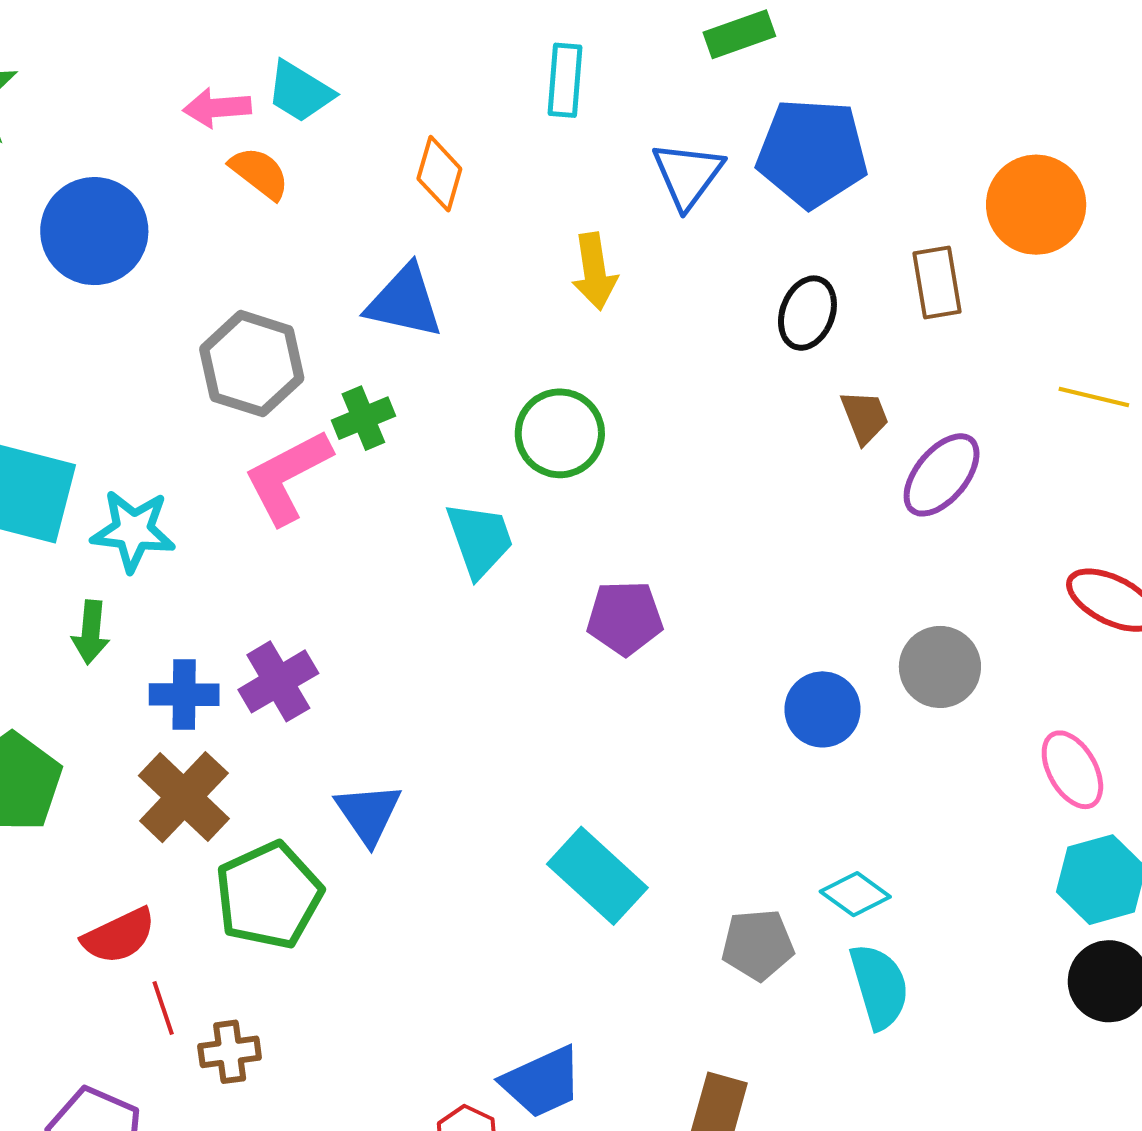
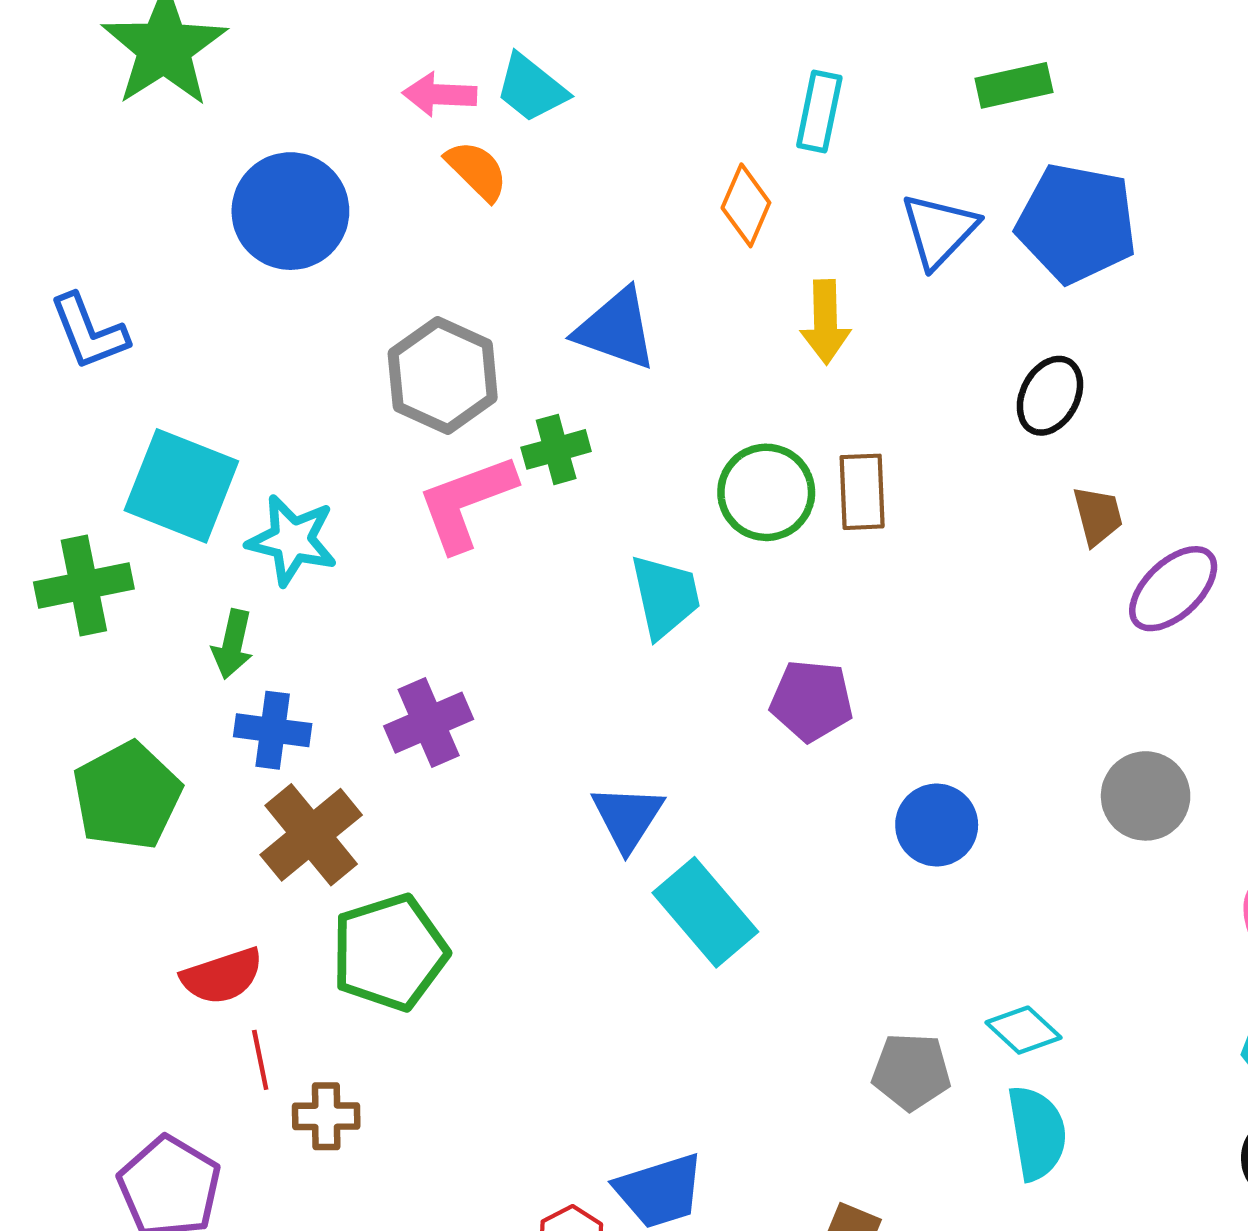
orange diamond: (439, 174) -> (746, 205), moved
brown rectangle: (937, 282) -> (862, 492), moved
blue cross: (184, 695) -> (273, 730), moved
blue circle: (822, 709) -> (937, 825), moved
blue triangle: (368, 813) -> (627, 817), moved
cyan rectangle: (597, 876) -> (705, 912), moved

